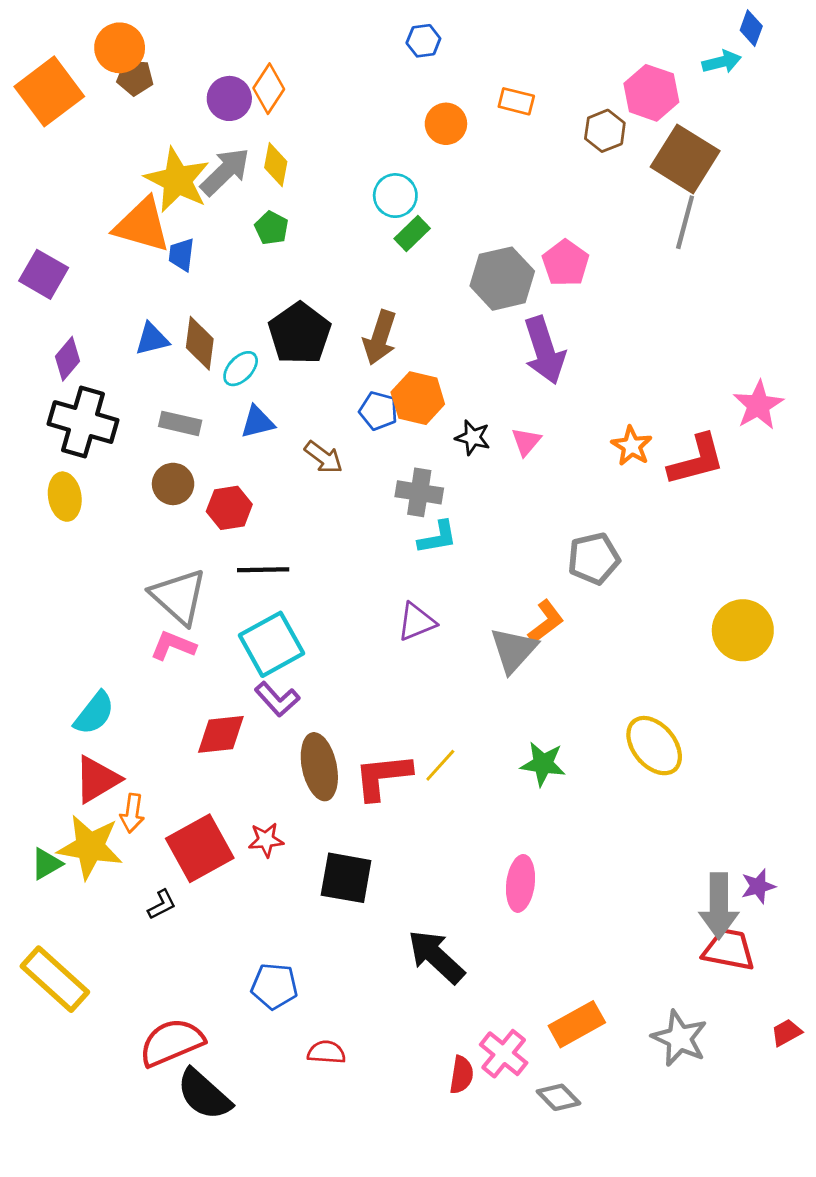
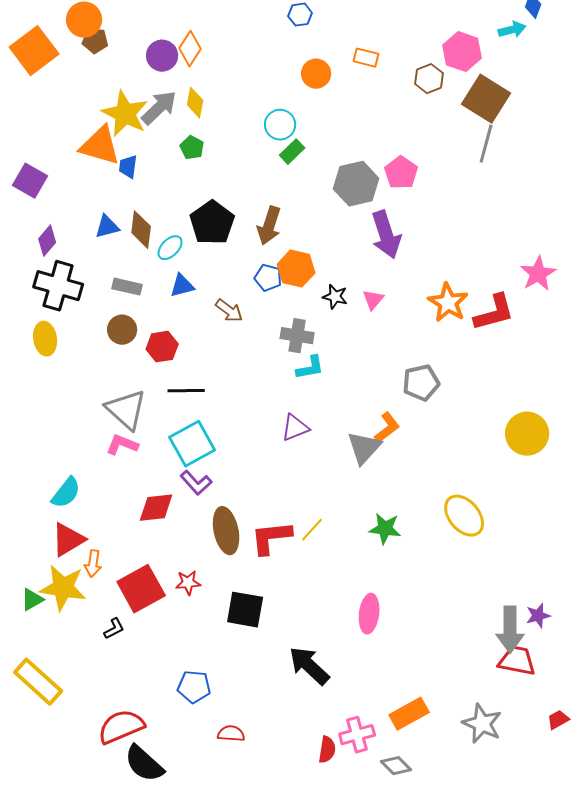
orange star: (632, 446) -> (448, 303), size x1.4
pink cross: (504, 1054) -> (357, 735), turned 36

